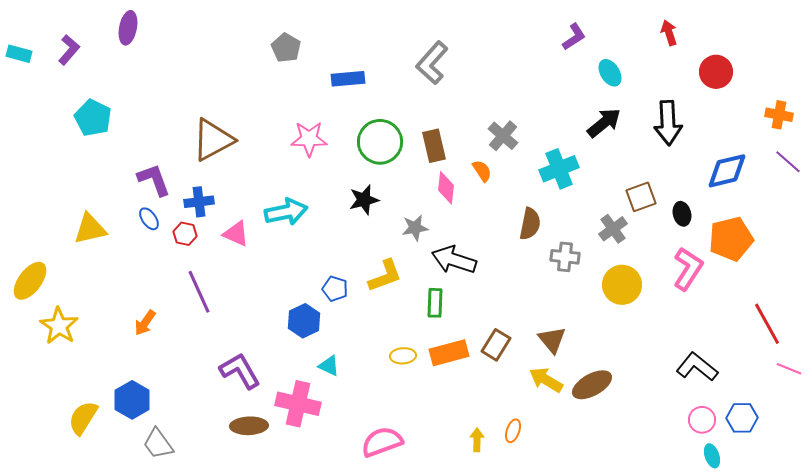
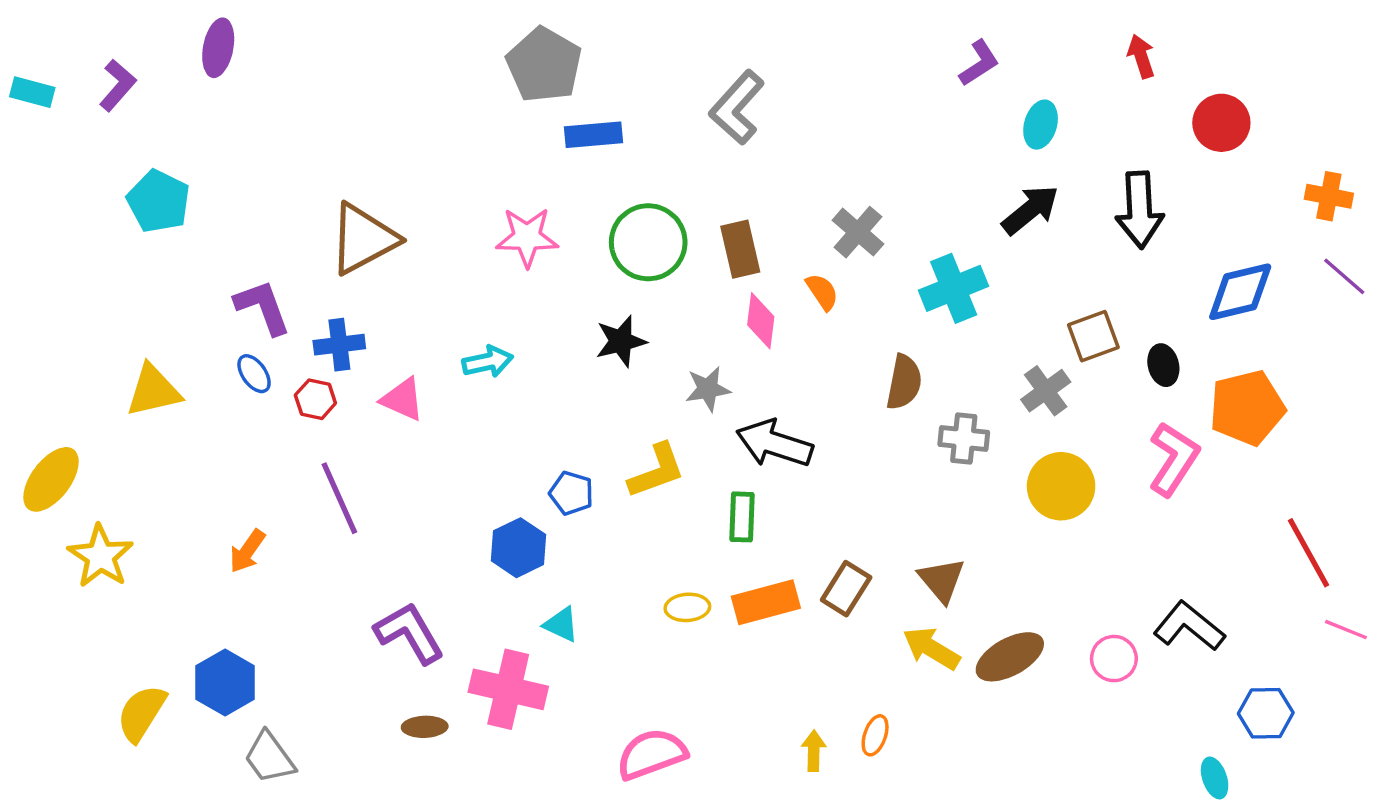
gray pentagon: (286, 48) -> (544, 65), moved, size x1.5
cyan ellipse: (610, 73) -> (1041, 125), turned 48
cyan arrow: (286, 212) -> (488, 362), size x0.7
pink circle: (702, 420) -> (1114, 659), moved
brown ellipse: (249, 426) -> (425, 727), size x0.7

